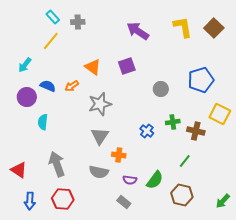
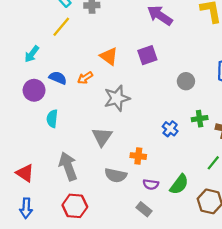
gray triangle: (100, 136) -> (102, 137), moved
blue arrow: (30, 201) -> (26, 208), moved

